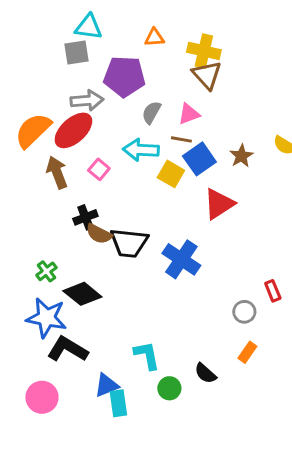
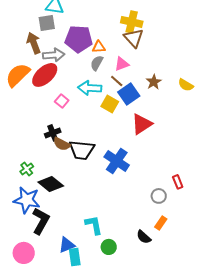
orange triangle: (154, 37) -> (99, 47), moved
brown line: (181, 139) -> (117, 81), turned 32
brown star: (241, 156) -> (154, 82), moved
brown arrow: (57, 172) -> (34, 43), moved
black L-shape: (67, 349) -> (41, 221), turned 88
black semicircle: (205, 373) -> (144, 237), moved

